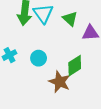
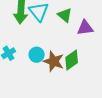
brown star: (60, 82) -> (54, 61), moved

